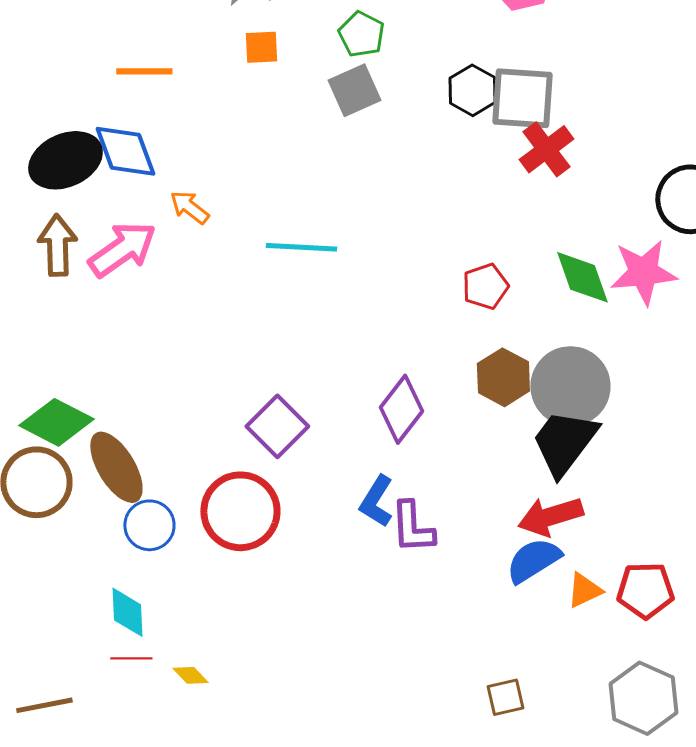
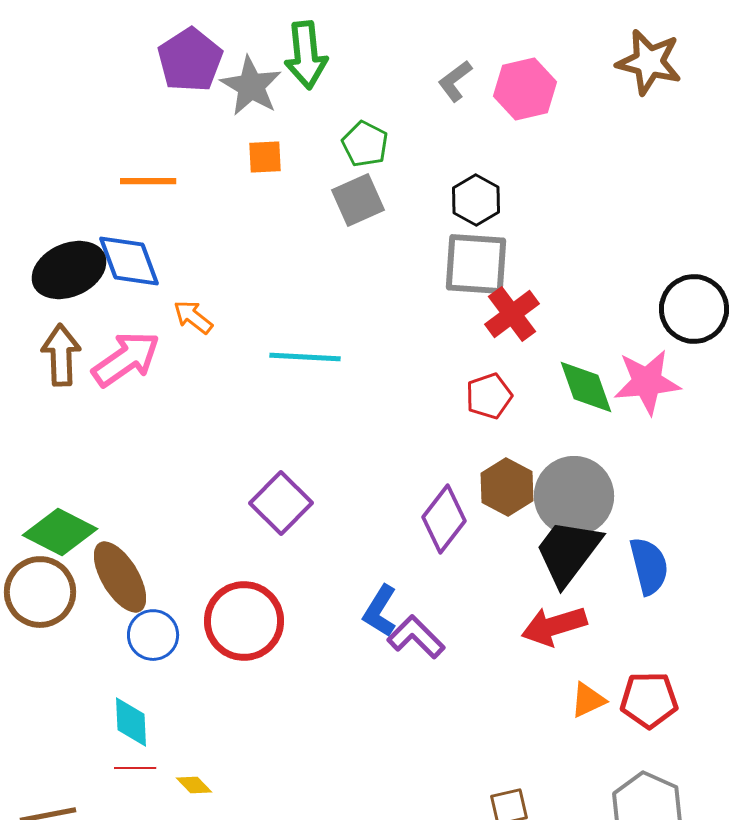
gray square: (522, 98) -> (476, 264), moved
red cross: (546, 149) -> (512, 314), moved
purple diamond: (401, 409) -> (444, 519), moved
purple square: (277, 426) -> (281, 503), moved
purple L-shape: (412, 527) -> (416, 637), turned 138
blue semicircle: (533, 560) -> (649, 566), moved, turned 108

